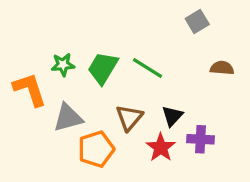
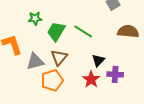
green star: (63, 65) -> (35, 18), moved
brown semicircle: (222, 68) -> (128, 31), size x1.5
brown triangle: (129, 118) -> (59, 57), moved

